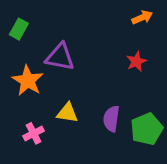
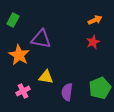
orange arrow: (142, 17) -> (95, 20), moved
purple semicircle: (111, 119) -> (67, 92), moved

